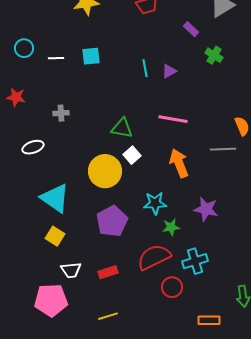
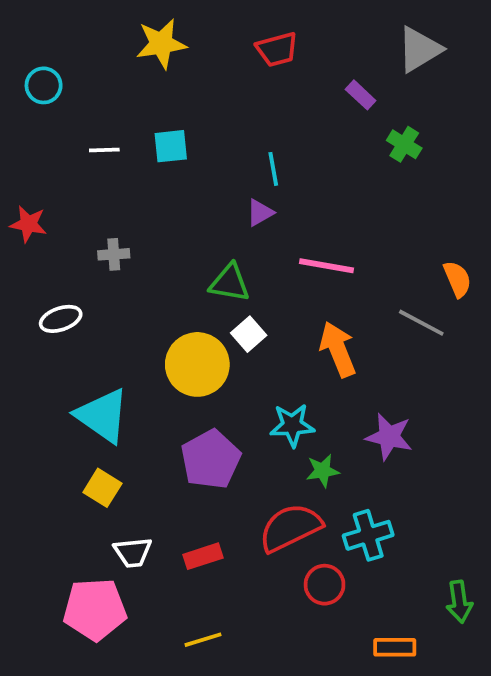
cyan circle: (24, 48) -> (44, 85), moved
purple triangle: (169, 71) -> (260, 213), moved
gray line: (223, 149) -> (421, 323), turned 30

